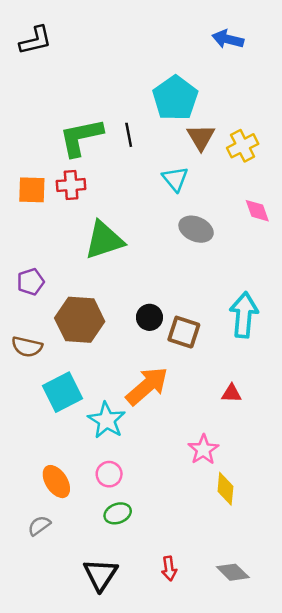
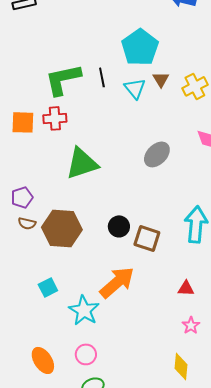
brown triangle: (201, 137) -> (161, 79), size x0.7
cyan triangle: (175, 179) -> (135, 88), moved
gray ellipse: (196, 229) -> (157, 154), turned -68
brown semicircle: (27, 347) -> (27, 223), moved, size x0.7
cyan square: (62, 392) -> (48, 287), size x0.6
pink star: (203, 450) -> (191, 325), moved, size x0.7

